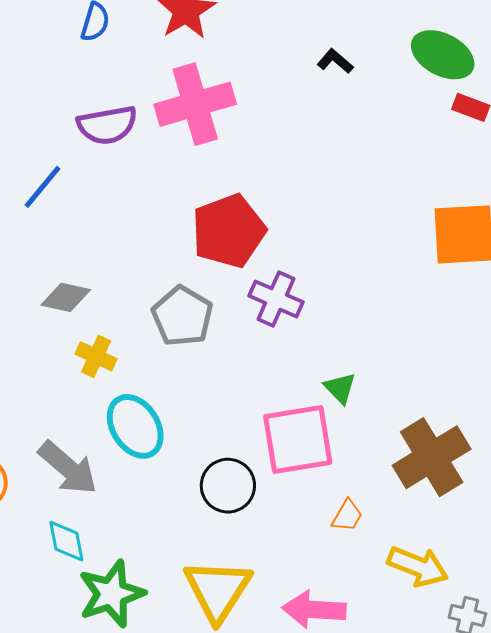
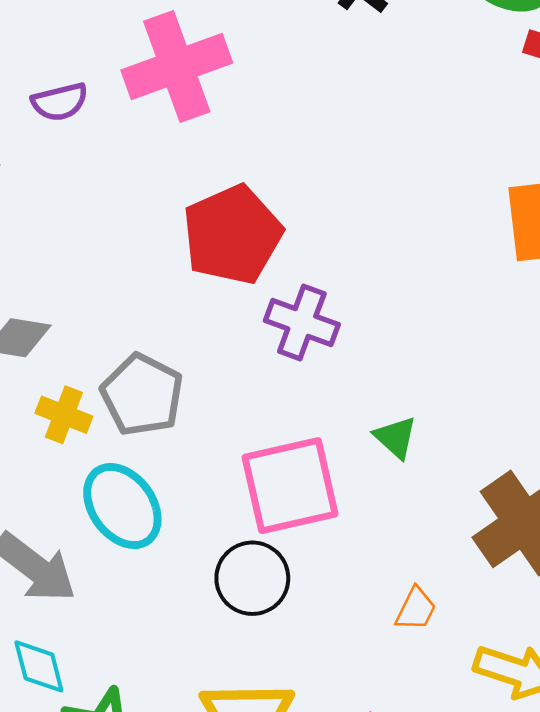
purple semicircle: (107, 125) -> (60, 102), size x0.7
gray pentagon: (182, 316) -> (142, 395), moved
pink square: (298, 439) -> (290, 486), moved

